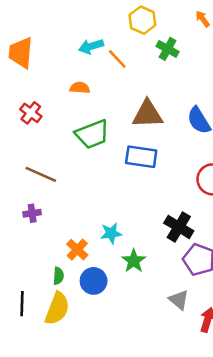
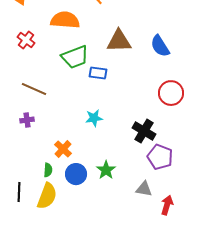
orange semicircle: (80, 88) -> (65, 20), size x1.8
blue rectangle: (141, 157) -> (98, 73), moved, size x0.7
cyan star: (111, 233) -> (94, 118), moved
green star: (134, 261) -> (106, 170), moved
gray triangle: (179, 300) -> (144, 189), turned -30

